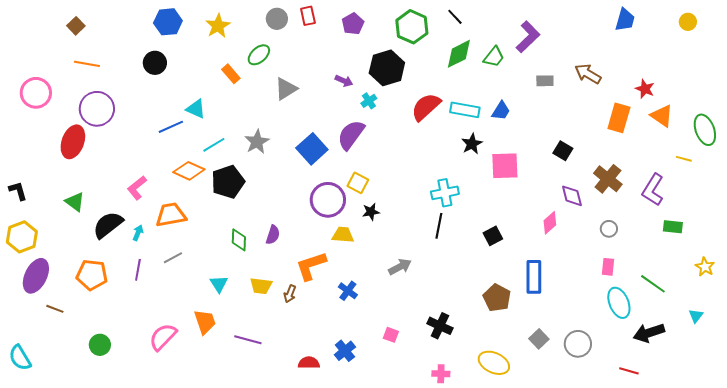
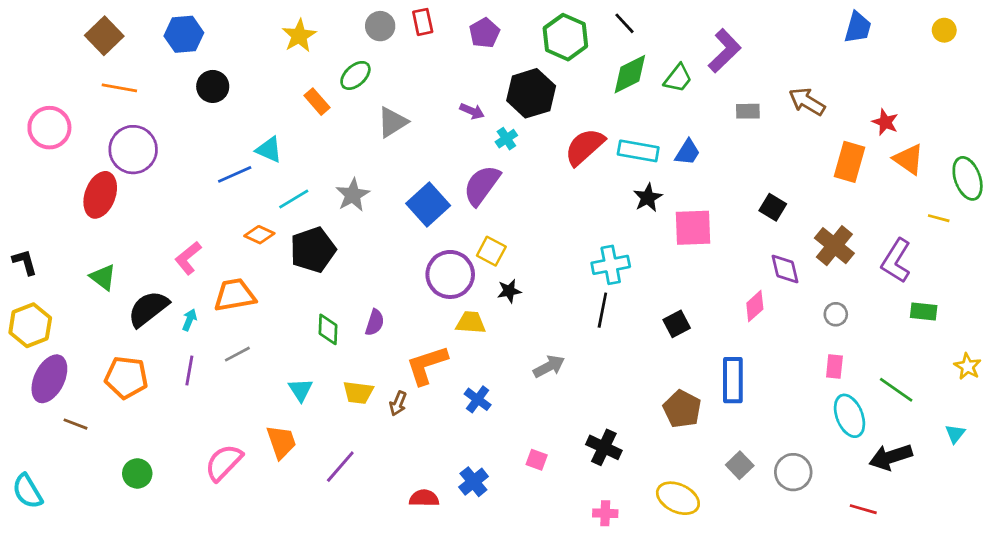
blue hexagon: (168, 22) -> (184, 34), moved
brown square: (76, 26) -> (104, 36), size x1.5
orange diamond: (189, 171) -> (259, 235), size x0.7
purple line: (248, 340) -> (340, 467), turned -64

